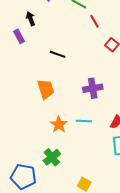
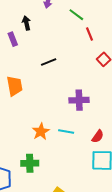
black line: (58, 54) -> (49, 62), turned -49
orange trapezoid: (46, 89) -> (15, 86), moved
green cross: (52, 157) -> (30, 163), turned 30

